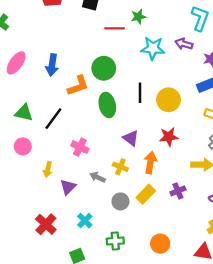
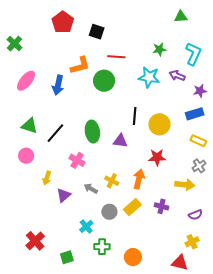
green star: (138, 17) -> (159, 49), moved
green circle: (104, 68) -> (104, 81), moved
orange L-shape: (78, 86) -> (80, 65), moved
green ellipse: (107, 105) -> (92, 132), moved
purple triangle: (131, 138) -> (120, 141), moved, turned -35
purple cross: (178, 191) -> (161, 206), turned 32
cyan cross: (85, 221) -> (86, 226), moved
red cross: (46, 224) -> (35, 241), moved
orange circle: (160, 244) -> (133, 257), moved

